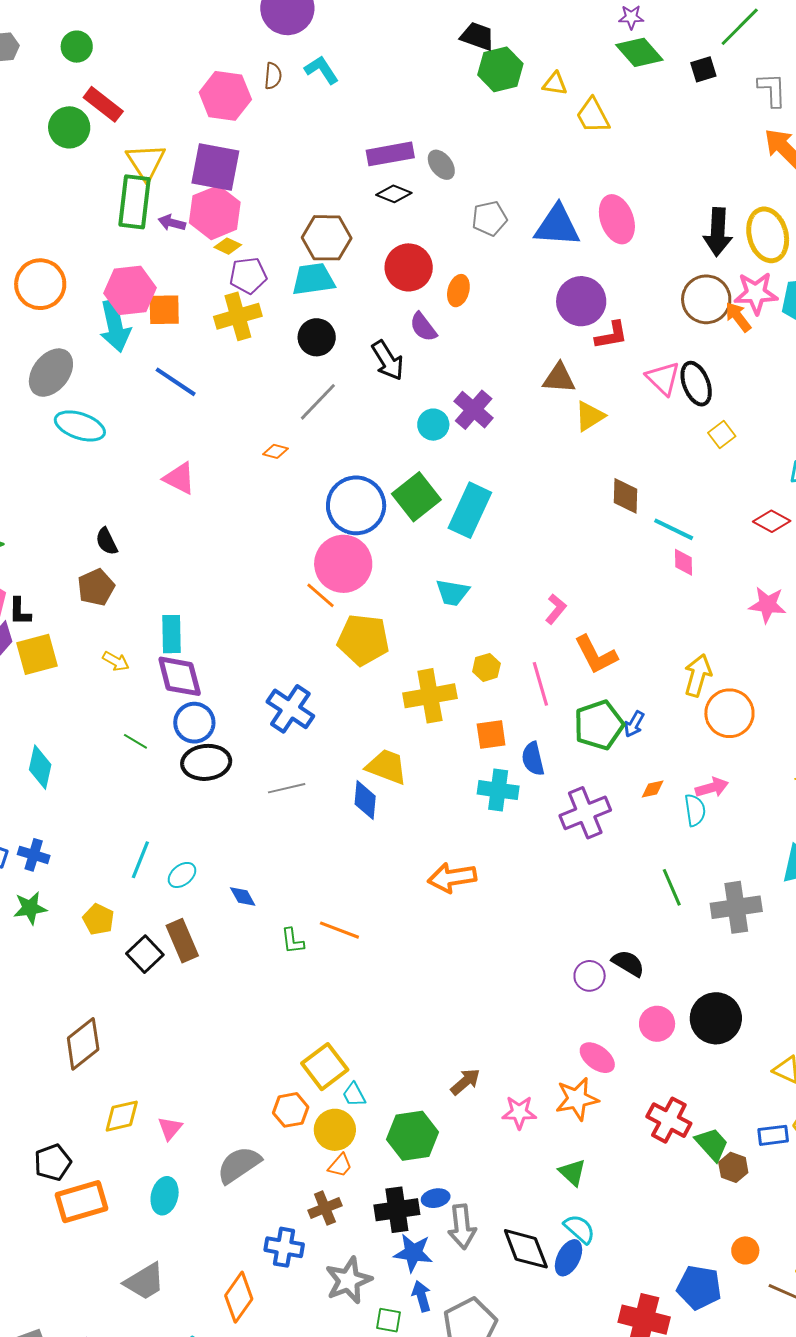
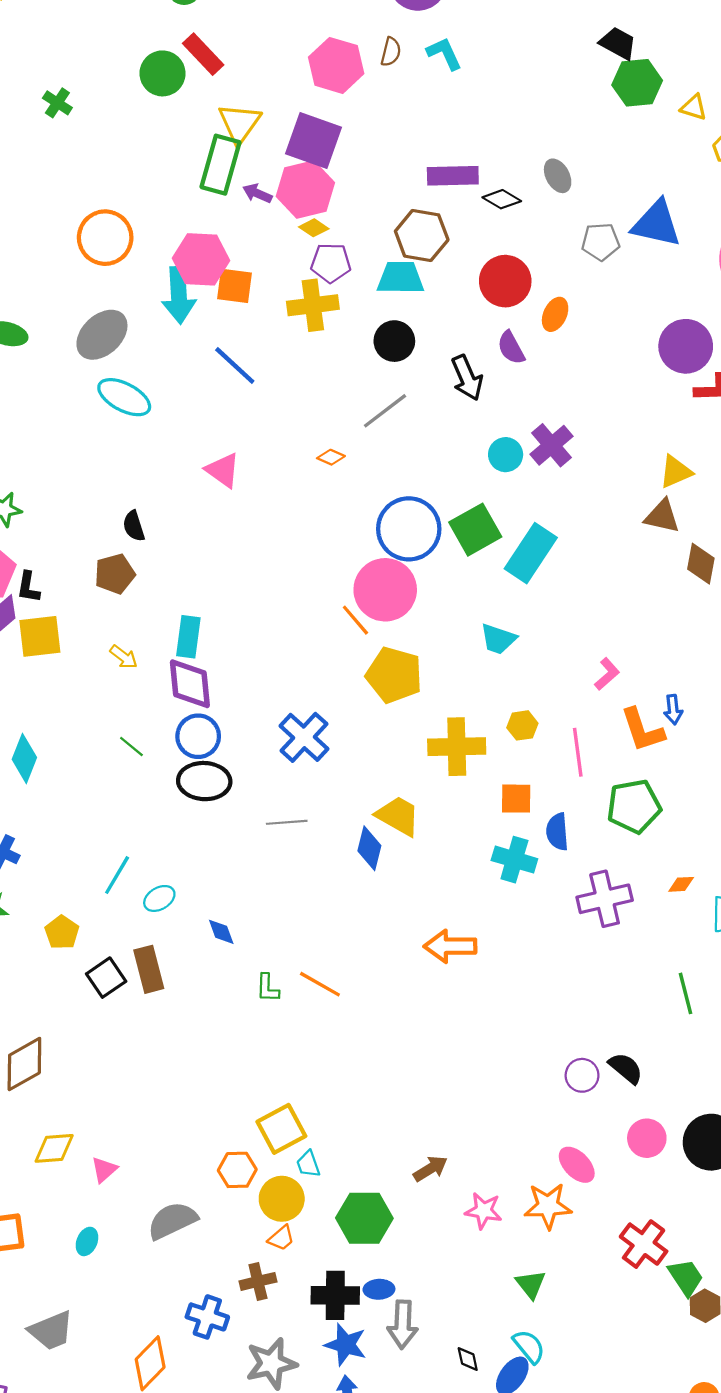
purple rectangle: (390, 154) -> (453, 176), moved
blue triangle: (557, 226) -> (656, 224), moved
brown triangle: (559, 378) -> (662, 516), moved
blue arrow: (634, 724) -> (673, 710), moved, turned -44
cyan ellipse: (165, 1196) -> (87, 1241), size x0.7
black diamond: (526, 1249) -> (468, 1359), size x0.5

